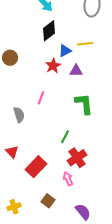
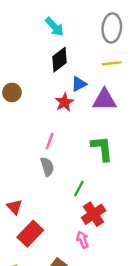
yellow line: (85, 44) -> (112, 63), moved
purple triangle: (76, 71) -> (104, 100), moved, size x1.5
gray semicircle: (19, 115) -> (47, 167), moved
red rectangle: (36, 167) -> (30, 234), moved

